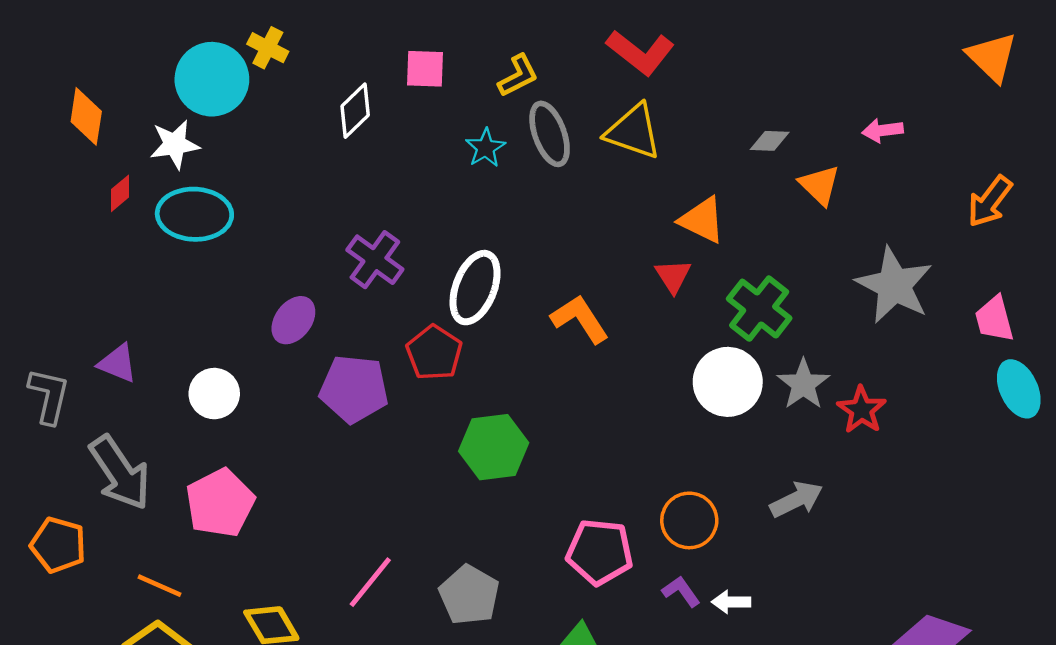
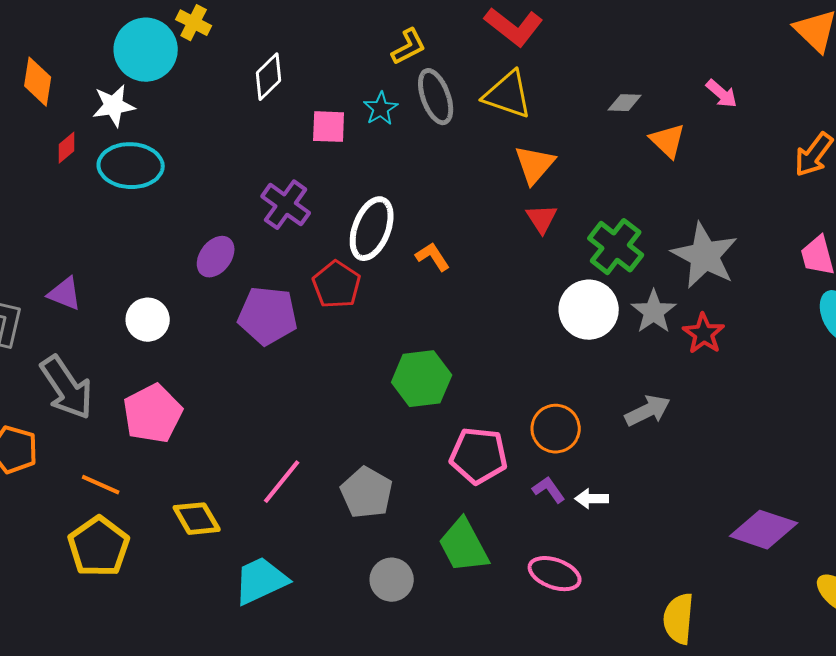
pink square: (425, 69) -> (329, 127), moved
pink arrow: (883, 130) -> (722, 94), turned -132
orange triangle: (702, 220) -> (535, 165), moved, turned 45
gray star: (894, 285) -> (705, 256), moved
orange L-shape: (580, 319) -> (433, 257), moved, size x0.7
green hexagon: (494, 447) -> (422, 379), moved

